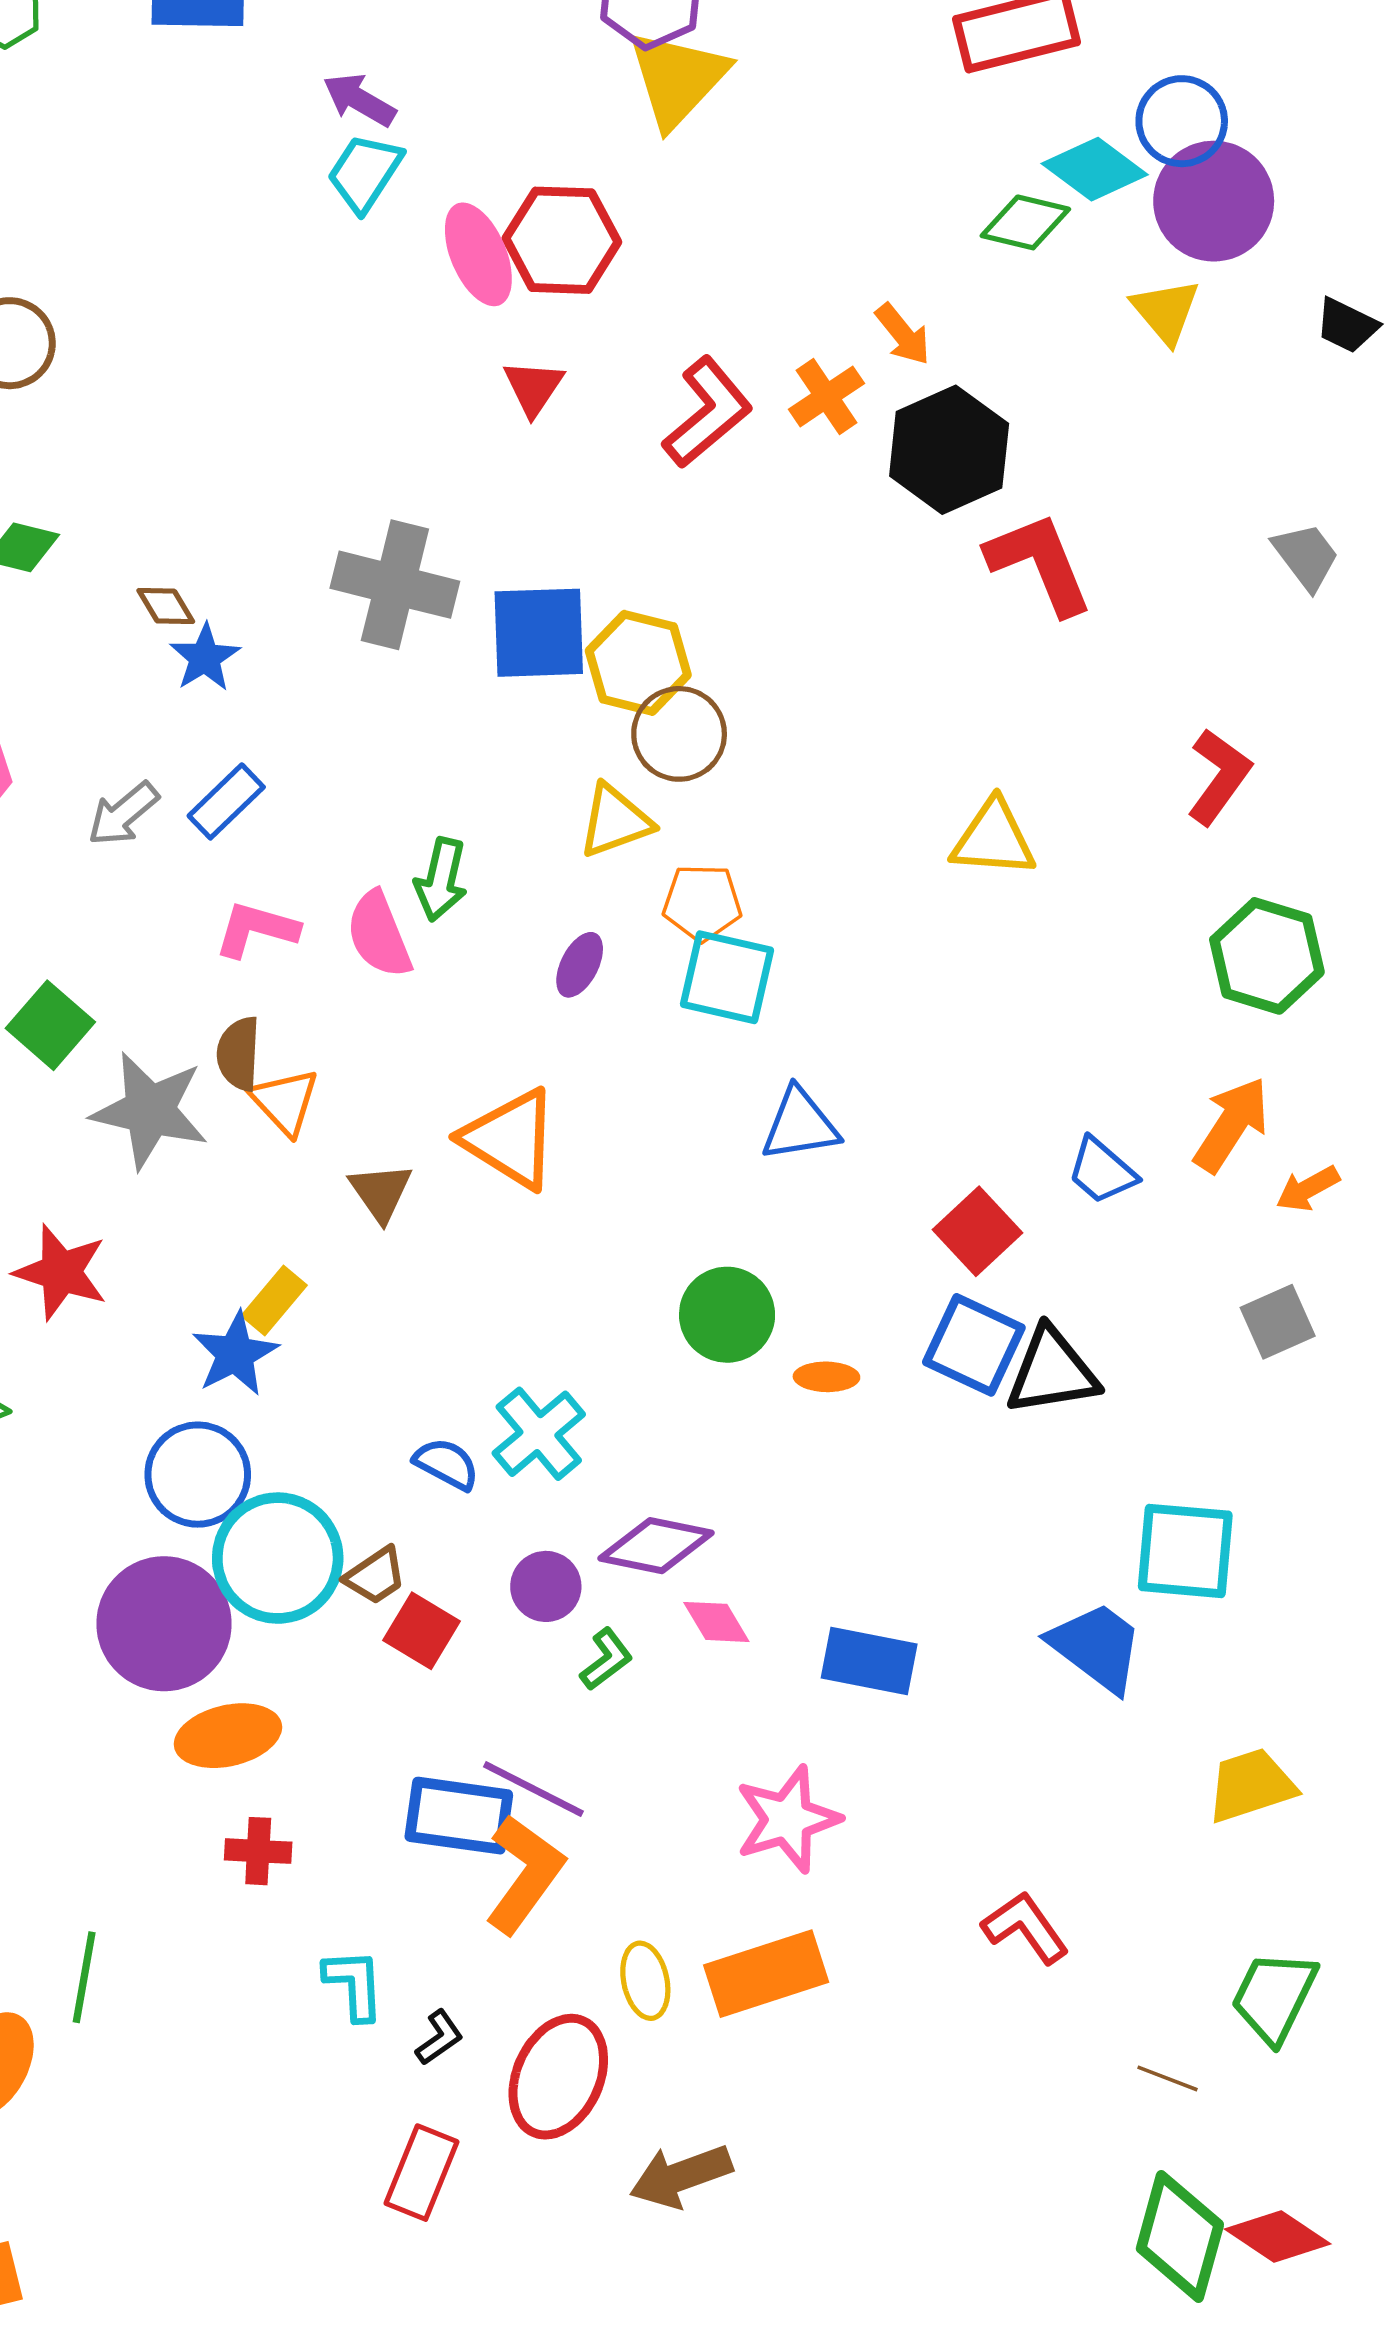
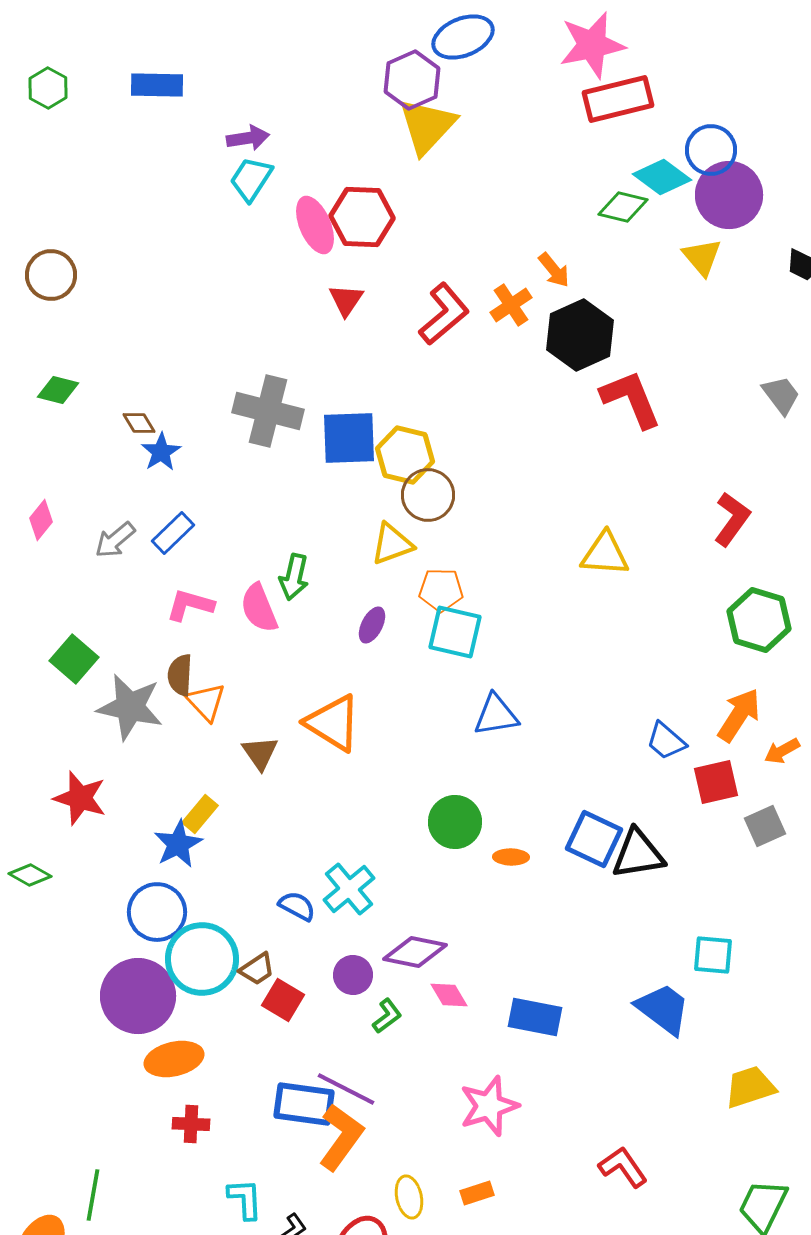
purple arrow: (359, 100) -> (248, 138), turned 141
red square: (977, 1231) -> (716, 782), moved, turned 30
cyan square: (1185, 1551) -> (713, 955), size x0.7
orange rectangle: (766, 1974) -> (477, 1193), size x0.5

